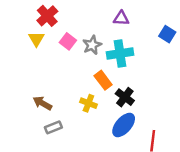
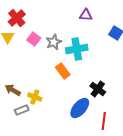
purple triangle: (121, 18) -> (86, 15), moved
black cross: (125, 97) -> (98, 89), moved
yellow cross: (88, 103) -> (35, 97), moved

